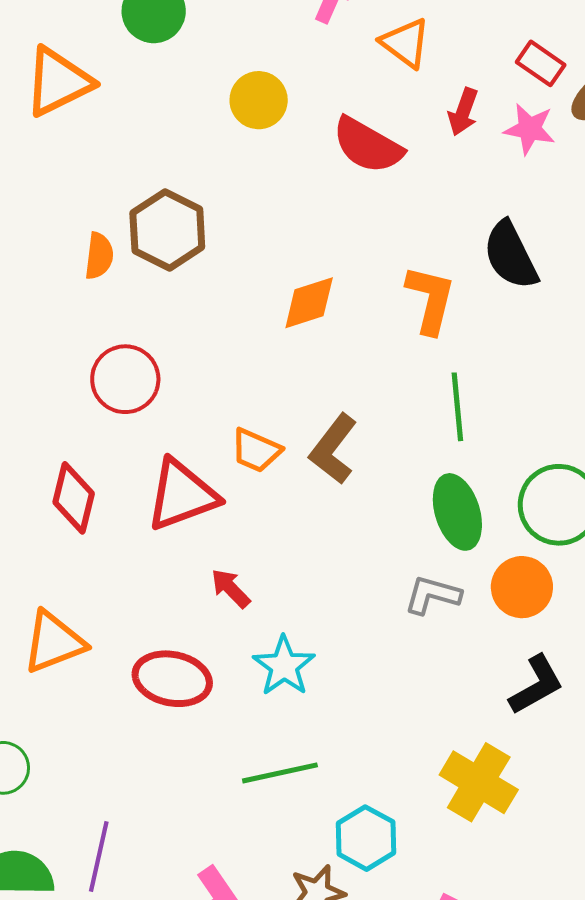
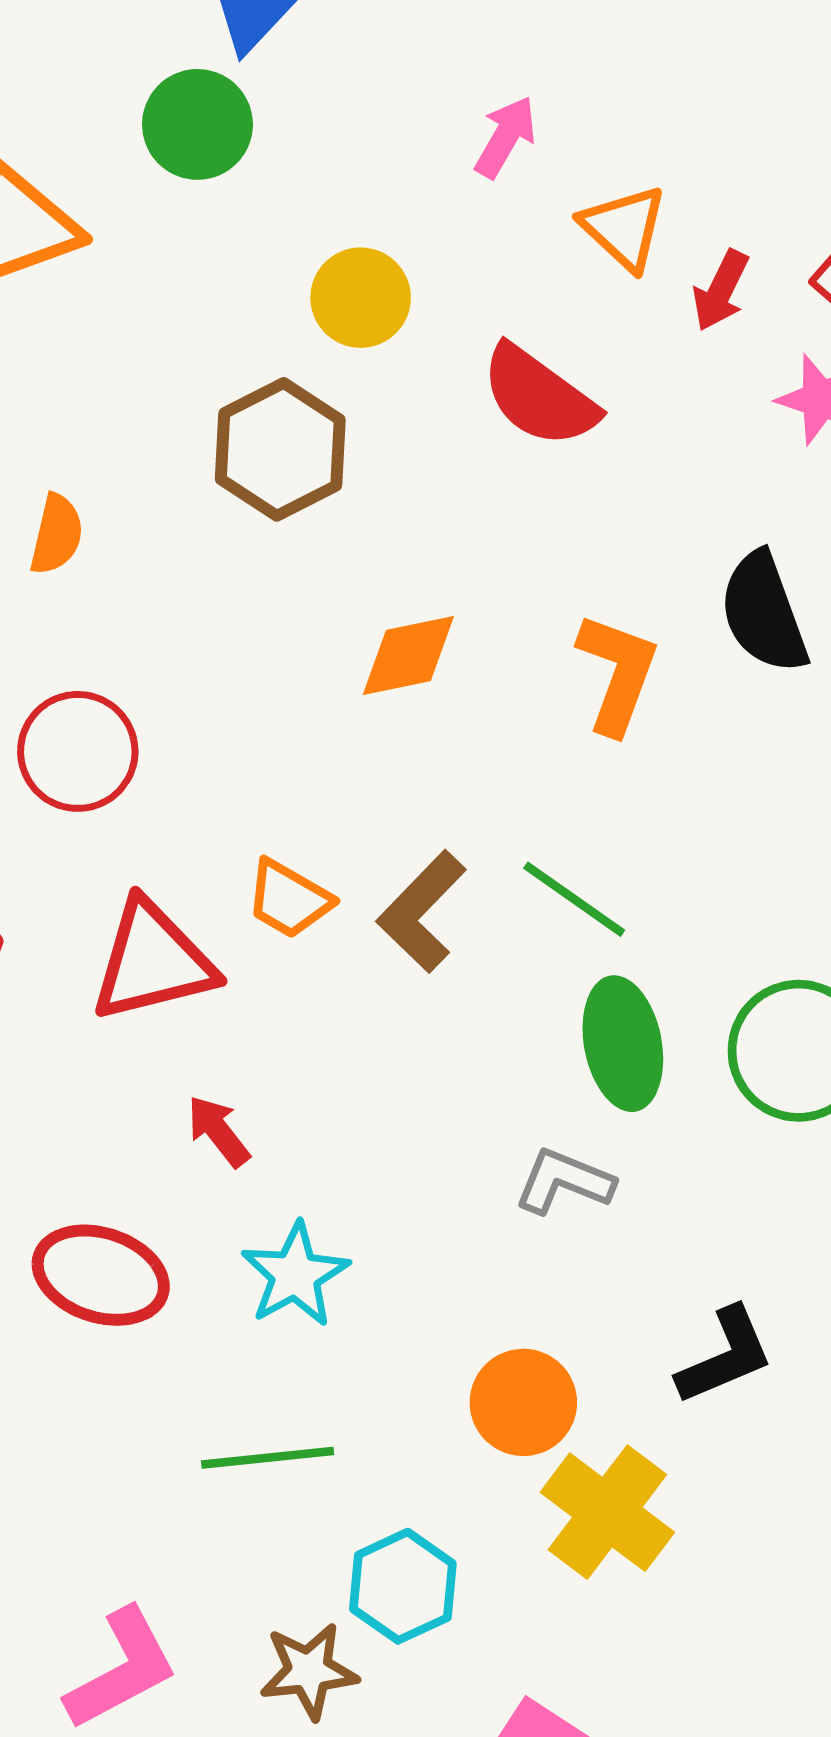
red arrow: (463, 112) -> (721, 291), moved
brown hexagon: (167, 230) -> (280, 449), moved
green line: (457, 407) -> (574, 899), moved, turned -56
orange circle: (522, 587) -> (523, 1402), moved

